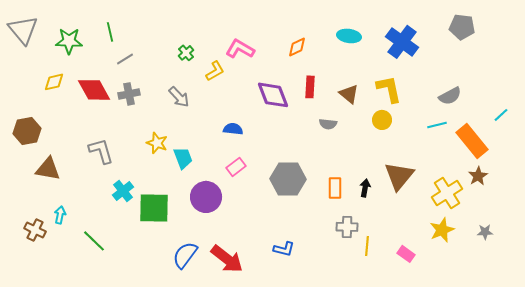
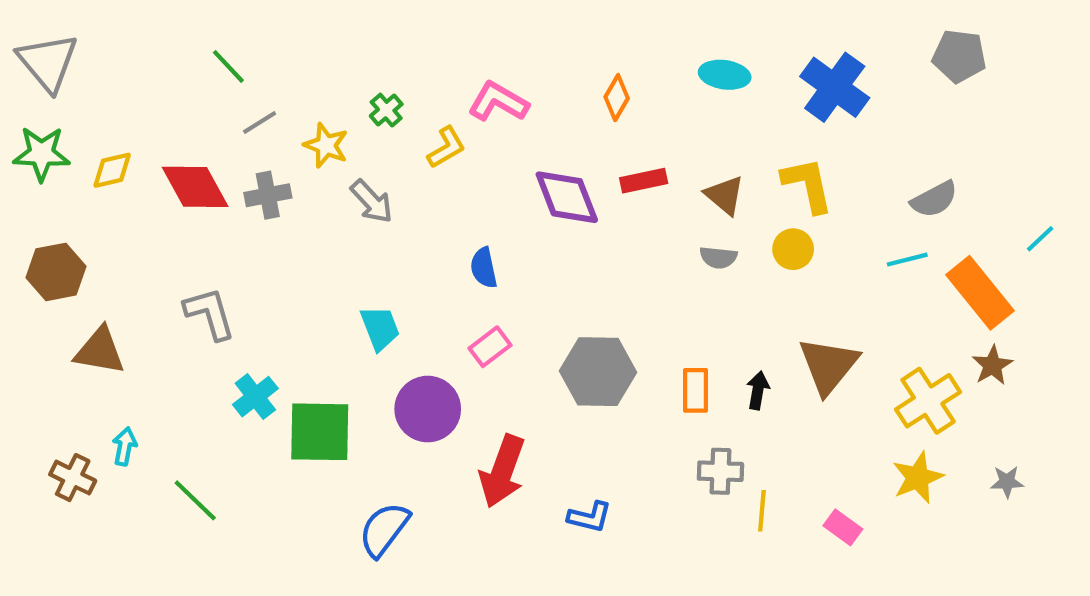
green line: (110, 32) -> (228, 66), turned -30
green star: (69, 41) -> (42, 154), moved
orange diamond: (297, 47) -> (617, 98), turned -35
red rectangle: (310, 87) -> (644, 181), turned 75
gray semicircle: (328, 124) -> (718, 257), moved
blue semicircle: (233, 129) -> (484, 268), turned -108
yellow star: (157, 143) -> (326, 145), moved
red arrow: (227, 259) -> (502, 471), moved, turned 72

